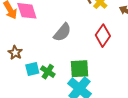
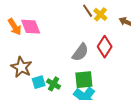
gray semicircle: (62, 32) -> (80, 52), moved
brown star: (15, 53) -> (21, 67), size x1.5

